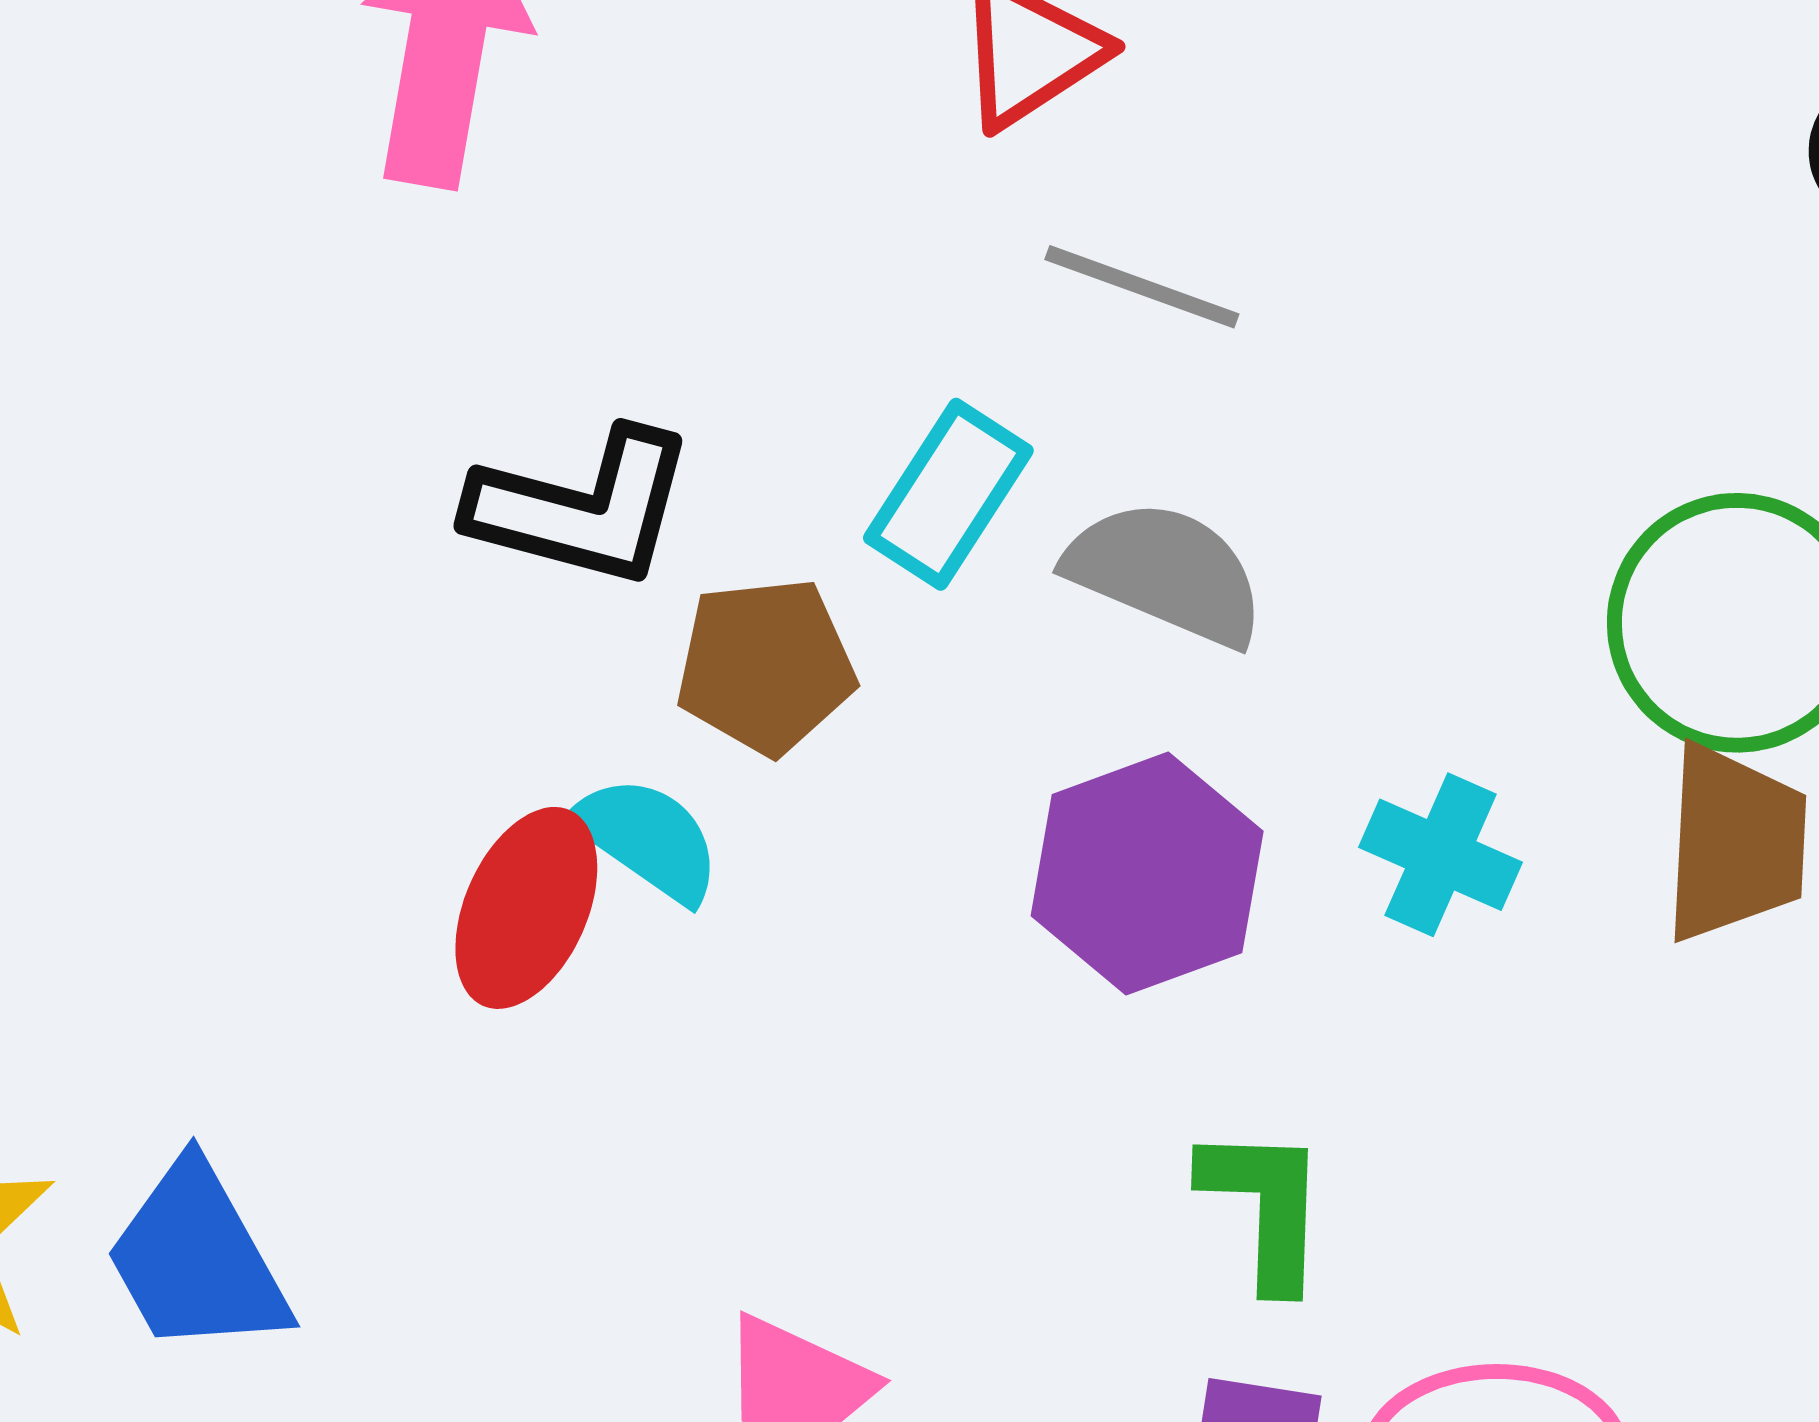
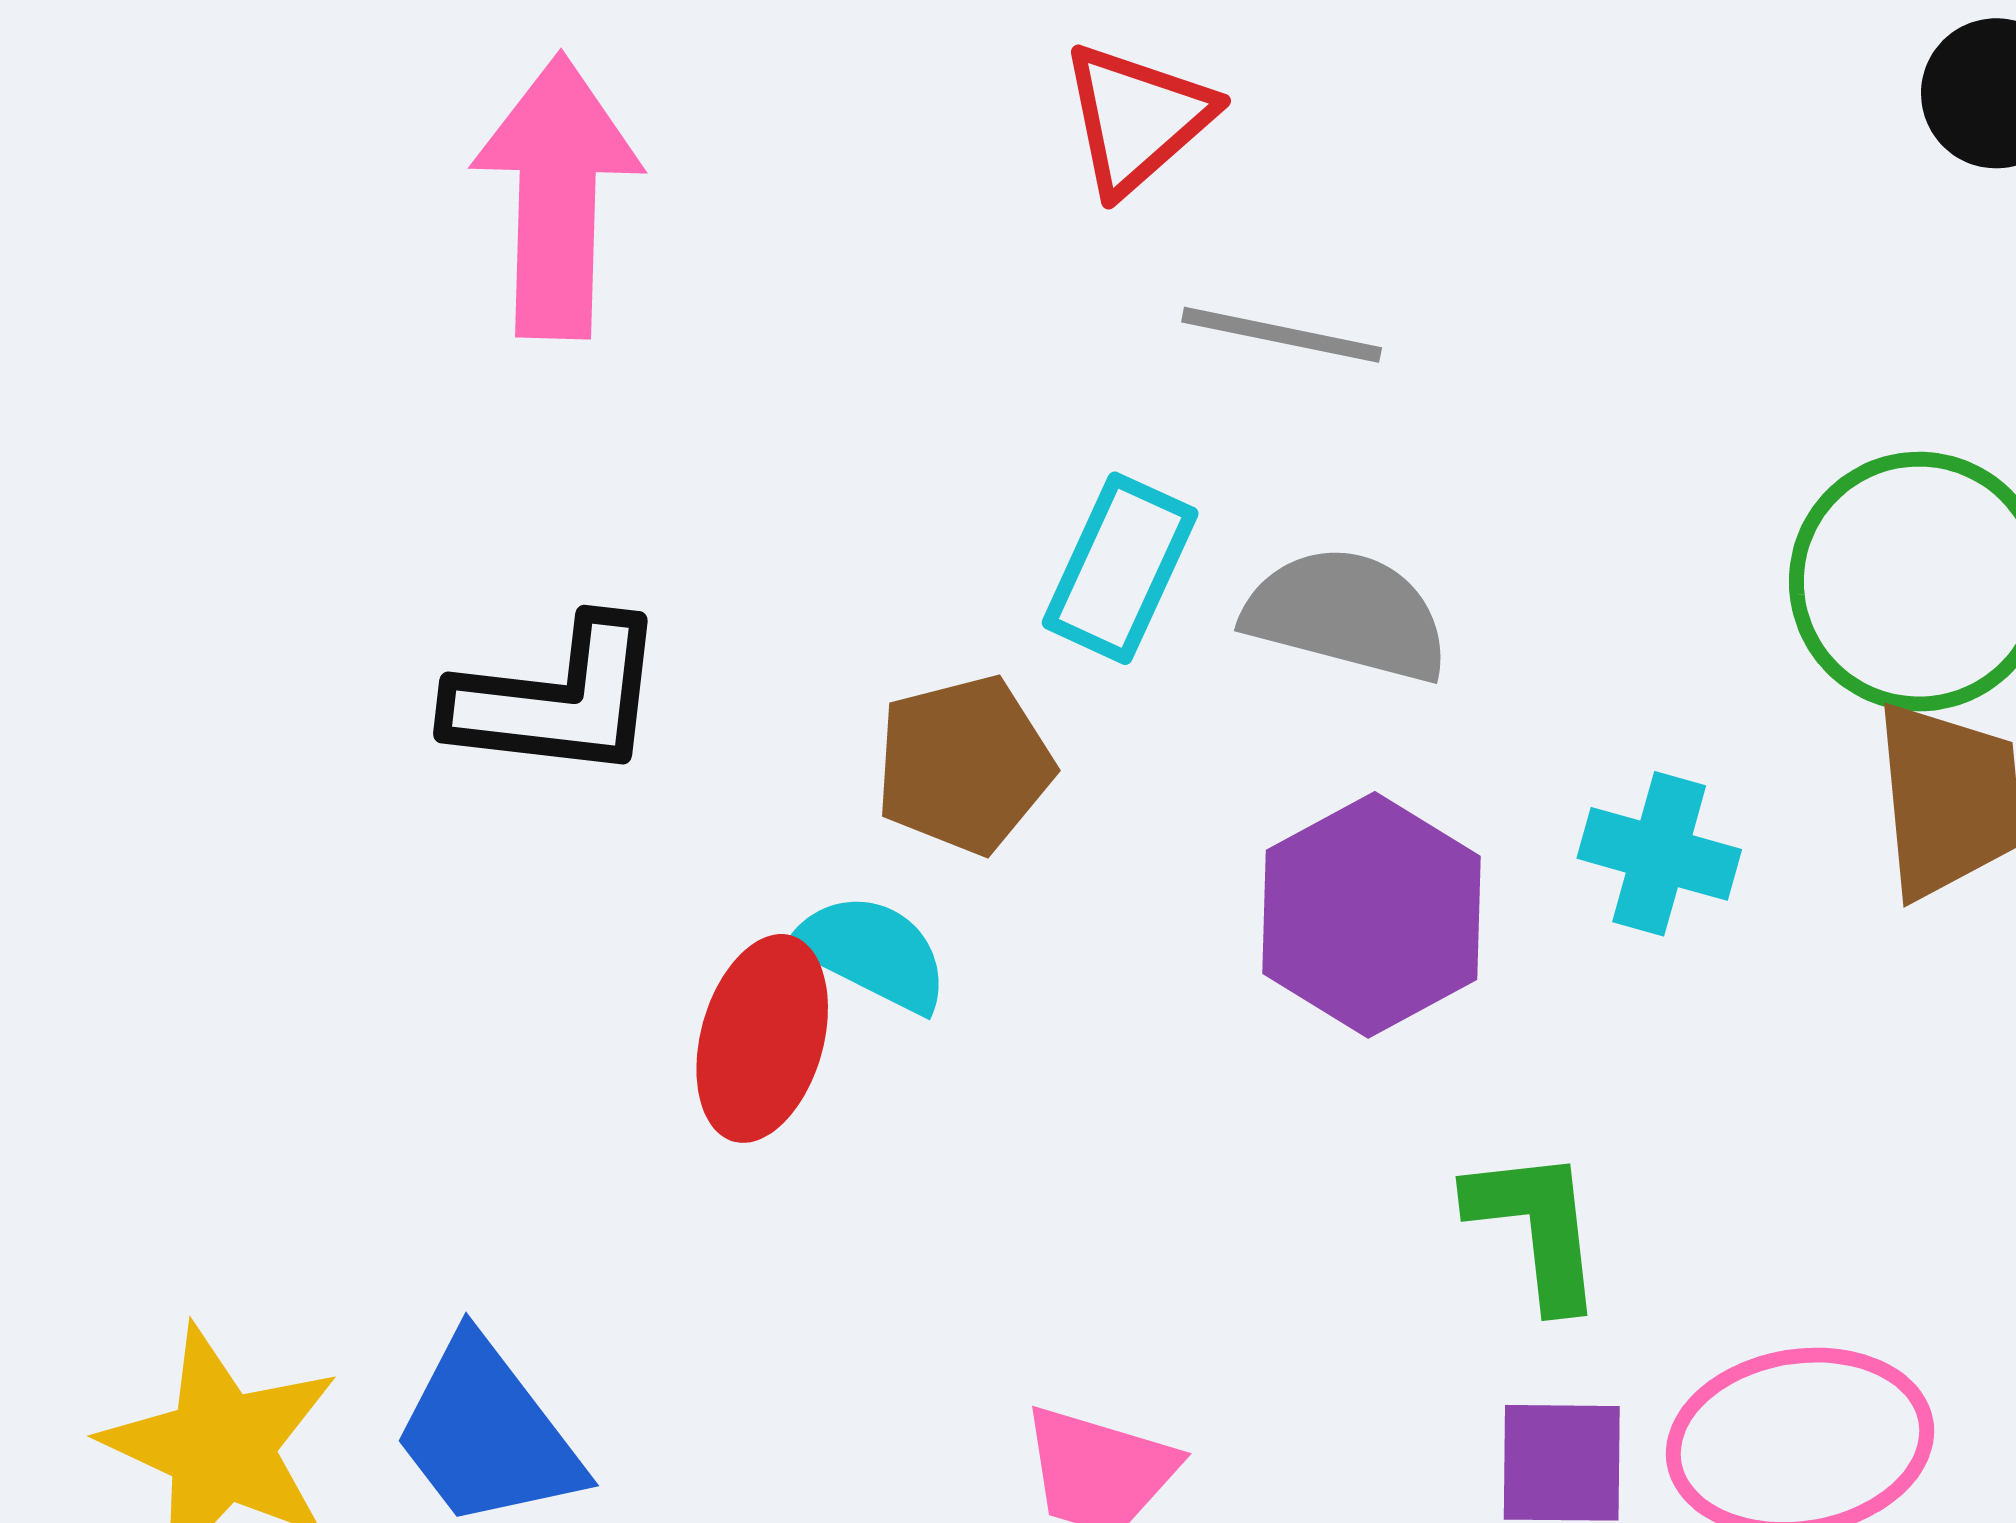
black L-shape: (582, 508) -> (558, 699), moved

